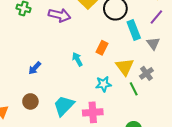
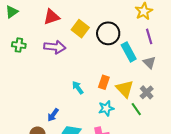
purple line: (156, 17) -> (149, 36), turned -49
orange rectangle: (102, 48) -> (104, 82), moved
blue arrow: (35, 68) -> (53, 115), moved

